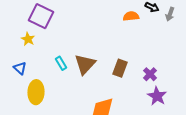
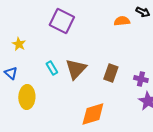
purple square: (41, 16) -> (62, 21), moved
purple cross: (150, 74) -> (141, 79), turned -32

